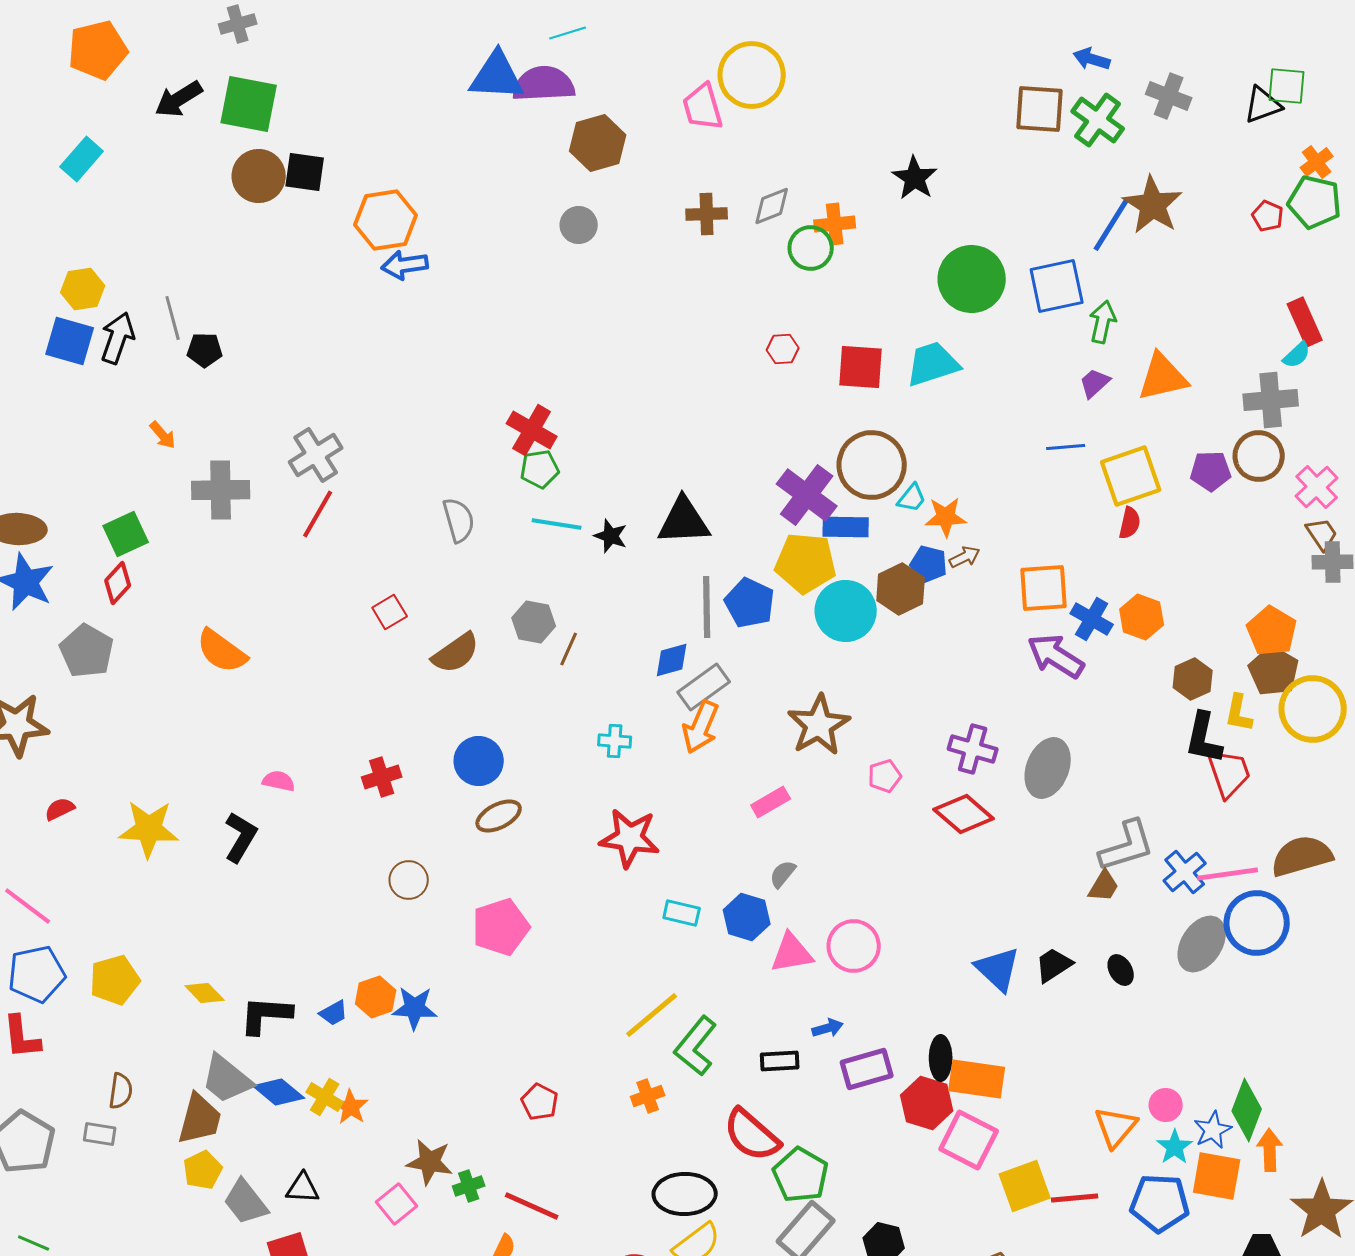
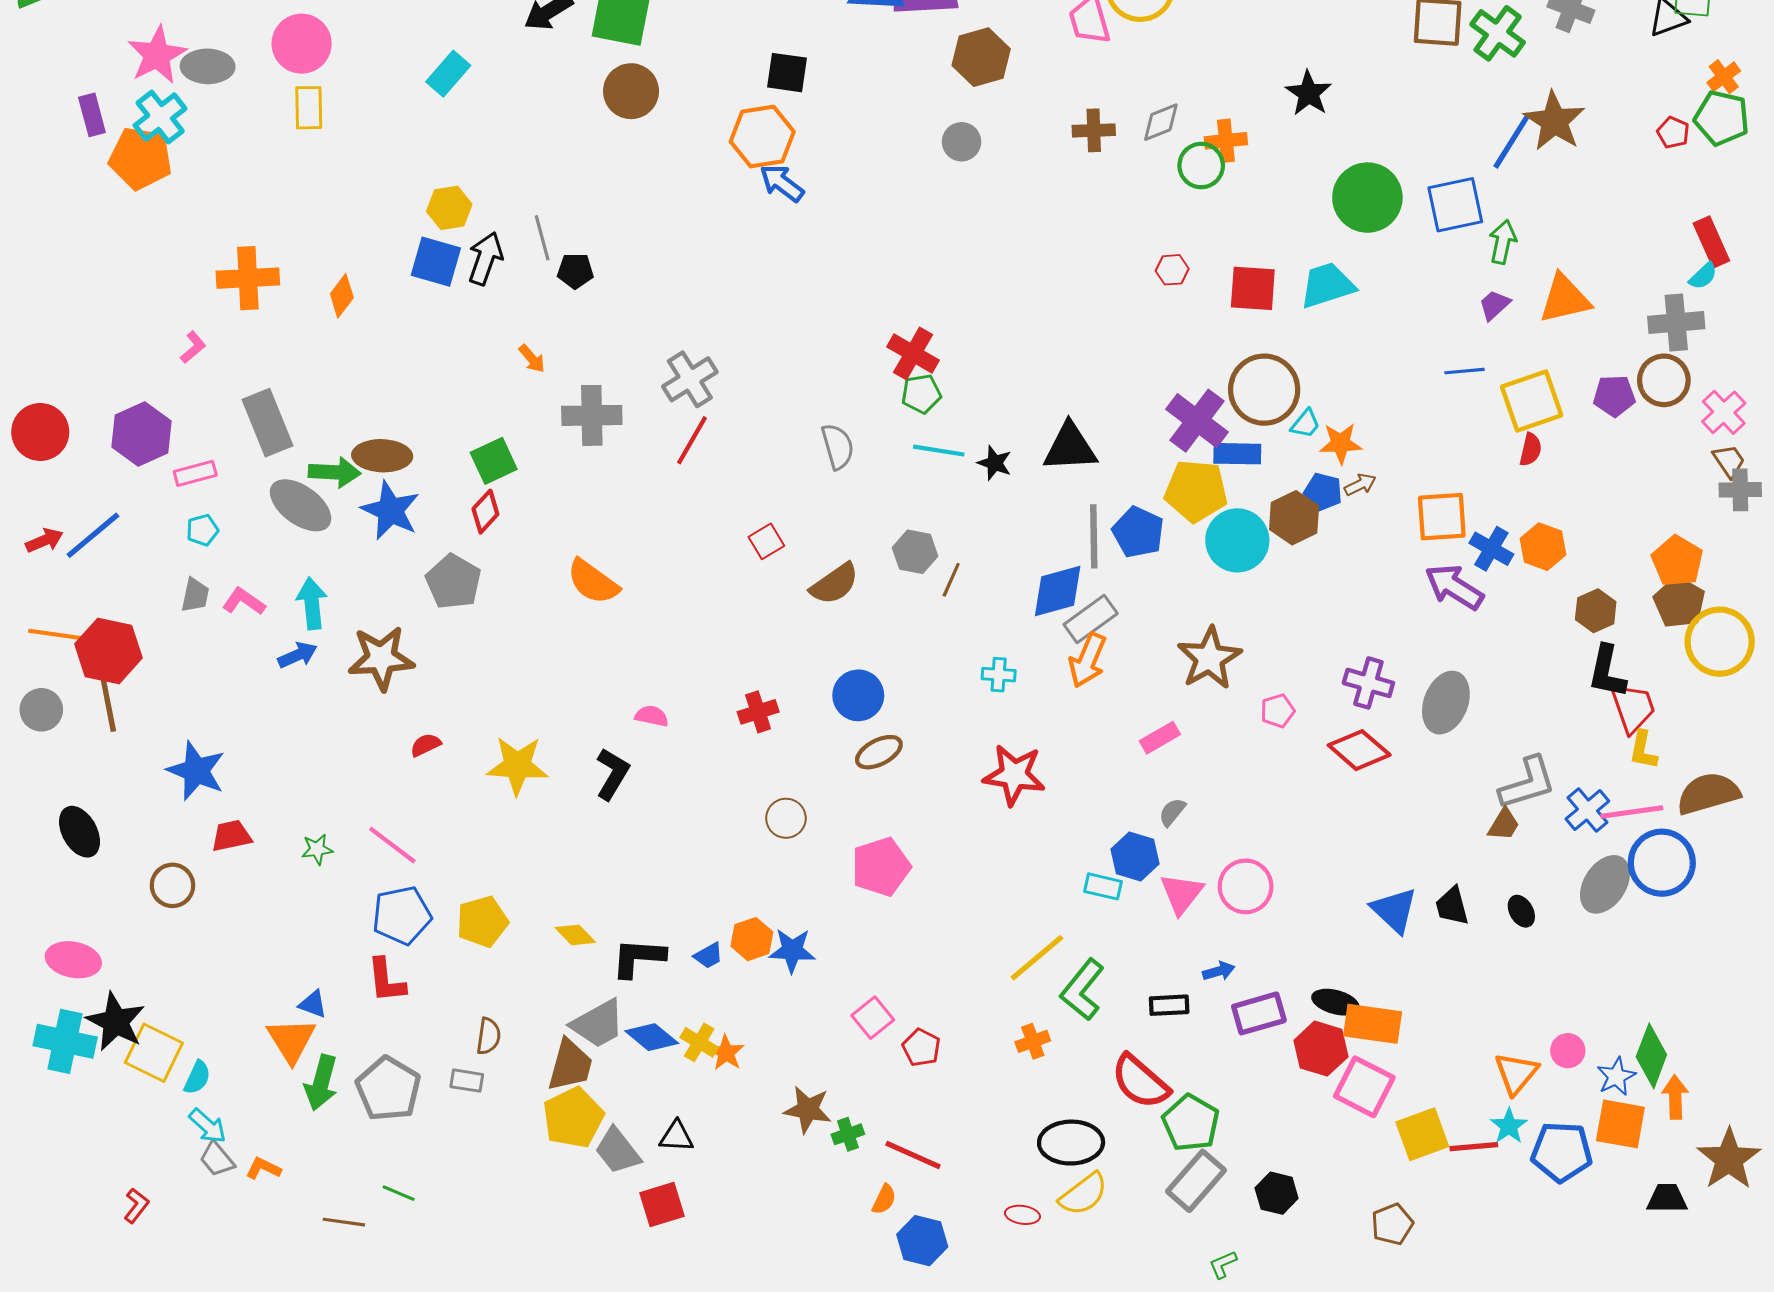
black square: (305, 172) -> (787, 73), moved
blue arrow: (405, 265) -> (782, 183), turned 45
blue diamond: (672, 660) -> (1058, 591), size x1.5
yellow L-shape: (1239, 713) -> (1643, 750), moved
cyan rectangle: (682, 913) -> (1103, 886), moved
pink triangle: (792, 953) -> (1182, 894), turned -42
black trapezoid: (1054, 965) -> (1452, 906), turned -72
black ellipse: (941, 1058) -> (1335, 1002), turned -75
gray trapezoid: (227, 1079) -> (598, 1024), turned -68
cyan star: (1175, 1147) -> (1509, 1126), moved
yellow pentagon: (203, 1170) -> (573, 1118), size x1.5
pink square: (397, 1204) -> (873, 1018), moved

